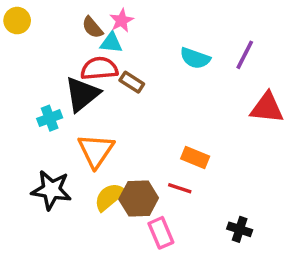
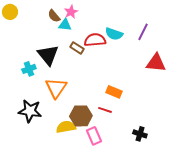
red semicircle: (99, 68) -> (95, 40), moved
black triangle: (82, 94) -> (48, 55), turned -30
yellow semicircle: (110, 197) -> (66, 127), moved, turned 30

